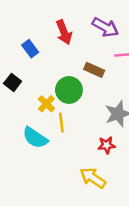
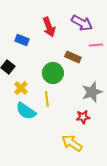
blue rectangle: (30, 49) -> (22, 40), turned -32
yellow cross: (46, 104) -> (21, 88), moved

